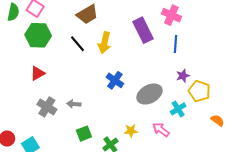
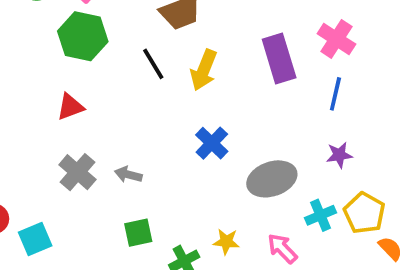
yellow pentagon: (199, 91) -> (364, 213), moved

